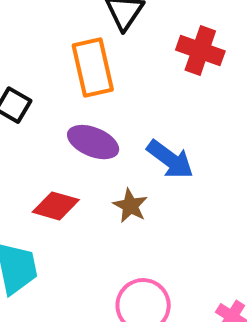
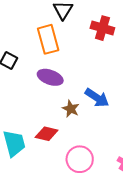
blue arrow: (170, 159) -> (97, 98), moved
red diamond: (56, 206) -> (47, 134), moved

